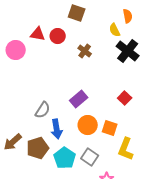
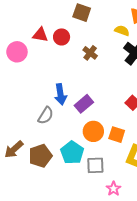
yellow semicircle: (115, 30) -> (122, 31), turned 136
blue arrow: (57, 129) -> (60, 94), moved
gray square: (90, 157) -> (95, 165), turned -36
cyan pentagon: (65, 158) -> (72, 153), moved

